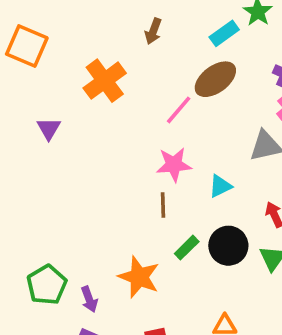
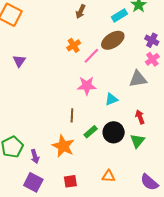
orange cross: (105, 81) -> (74, 45), moved, size x0.6
brown line: (163, 205) -> (72, 115), moved

